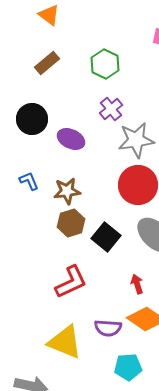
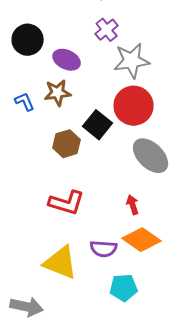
brown star: (67, 191) -> (58, 93), moved
black square: (106, 237) -> (98, 125), moved
red L-shape: (71, 282) -> (67, 203), turned 42

